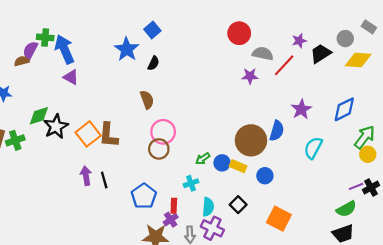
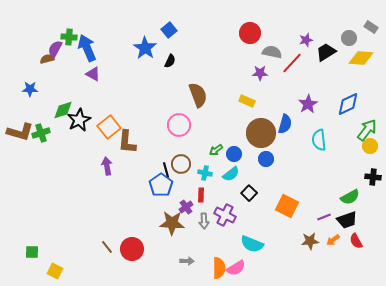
brown semicircle: (147, 100) -> (198, 95), moved, size x1.4
brown L-shape: (108, 135) -> (127, 142), moved
cyan semicircle: (313, 148) -> (319, 140), turned -35
brown circle: (159, 149) -> (181, 164), moved
yellow rectangle: (238, 166) -> (247, 101), moved
blue circle: (265, 176) -> (266, 159), moved
black line: (104, 180) -> (166, 170), moved
cyan cross: (191, 183) -> (205, 173), turned 32
purple line: (356, 186) -> (324, 217), moved
black cross: (371, 188) -> (373, 177), turned 35
red rectangle: (174, 206) -> (201, 195), moved
cyan semicircle: (208, 207) -> (231, 174), moved, turned 48

